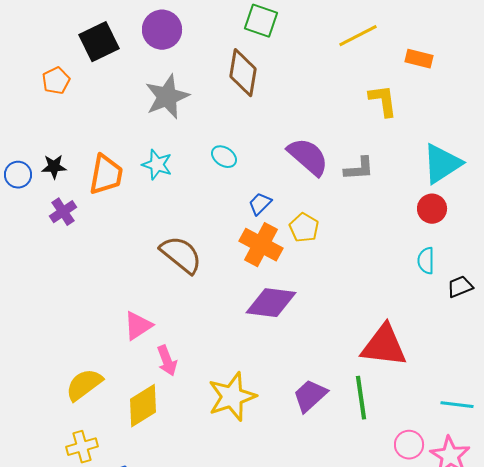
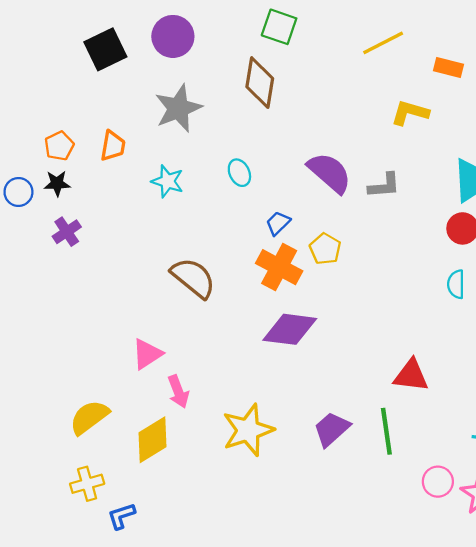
orange pentagon: (56, 81) -> (59, 146), moved
yellow L-shape: (383, 101) -> (410, 113), turned -66
cyan ellipse: (224, 157) -> (239, 173), turned 30
orange trapezoid: (106, 175) -> (113, 146), moved, size x0.7
red triangle: (384, 346) -> (411, 375), size x0.7

